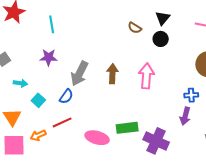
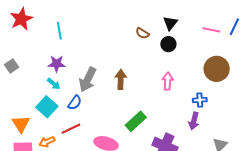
pink arrow: (146, 76) -> (168, 81), moved, size x0.7
cyan arrow: (20, 83) -> (54, 84), moved, turned 32
cyan square: (38, 100) -> (47, 107), size x1.5
green rectangle: (127, 128) -> (136, 121), moved, turned -35

